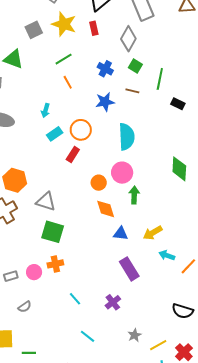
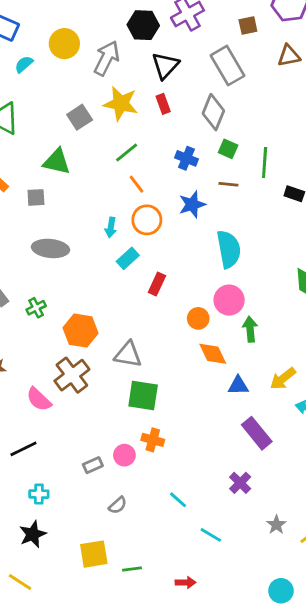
orange circle: (81, 130) -> (147, 220), moved
orange cross: (55, 264) -> (153, 440), turned 35
cyan line: (75, 299) -> (178, 500), moved

